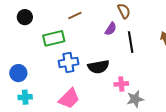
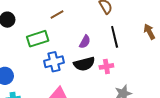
purple semicircle: (111, 29) -> (85, 42), moved
pink cross: (121, 84) -> (106, 66), moved

